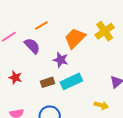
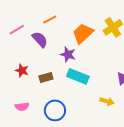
cyan rectangle: (71, 81) -> (78, 76), turned 45
brown rectangle: (47, 82) -> (46, 77), moved

